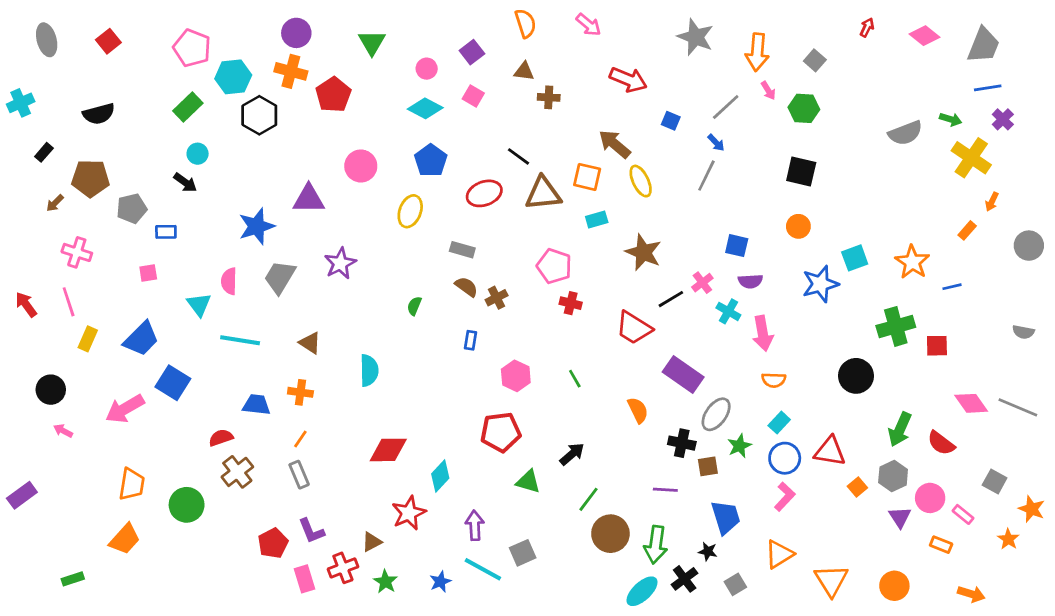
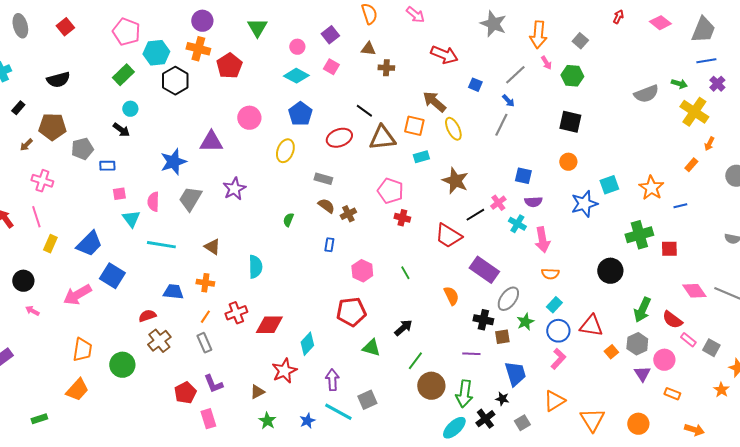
pink square: (148, 273) -> (119, 194), moved
pink rectangle: (963, 514) -> (688, 340), moved
red cross: (343, 568) -> (236, 313), moved

